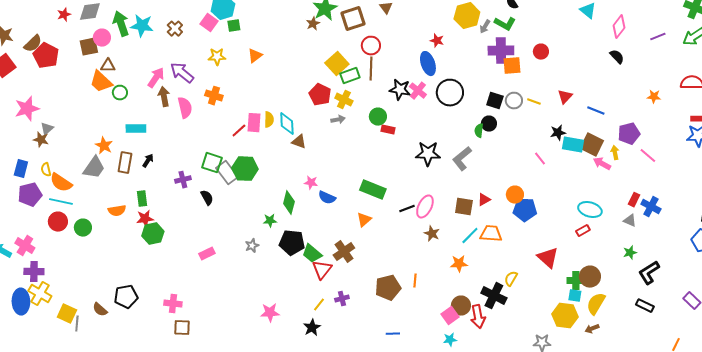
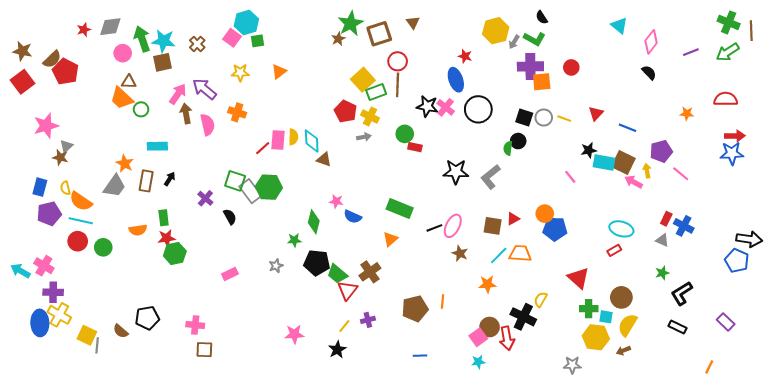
brown square: (89, 47) -> (163, 62), moved
purple cross: (183, 180) -> (205, 198), turned -35
green cross: (576, 281) -> (589, 309), moved

